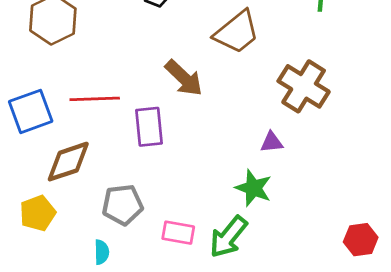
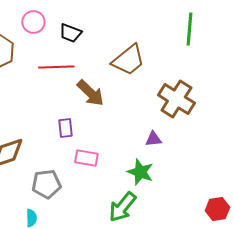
red line: (95, 99) -> (56, 67), moved
purple rectangle: (149, 127) -> (65, 128), size x0.7
pink rectangle: (178, 233) -> (86, 158), moved

